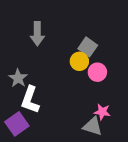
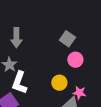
gray arrow: (37, 34) -> (16, 38), moved
yellow circle: (79, 61) -> (59, 83), moved

